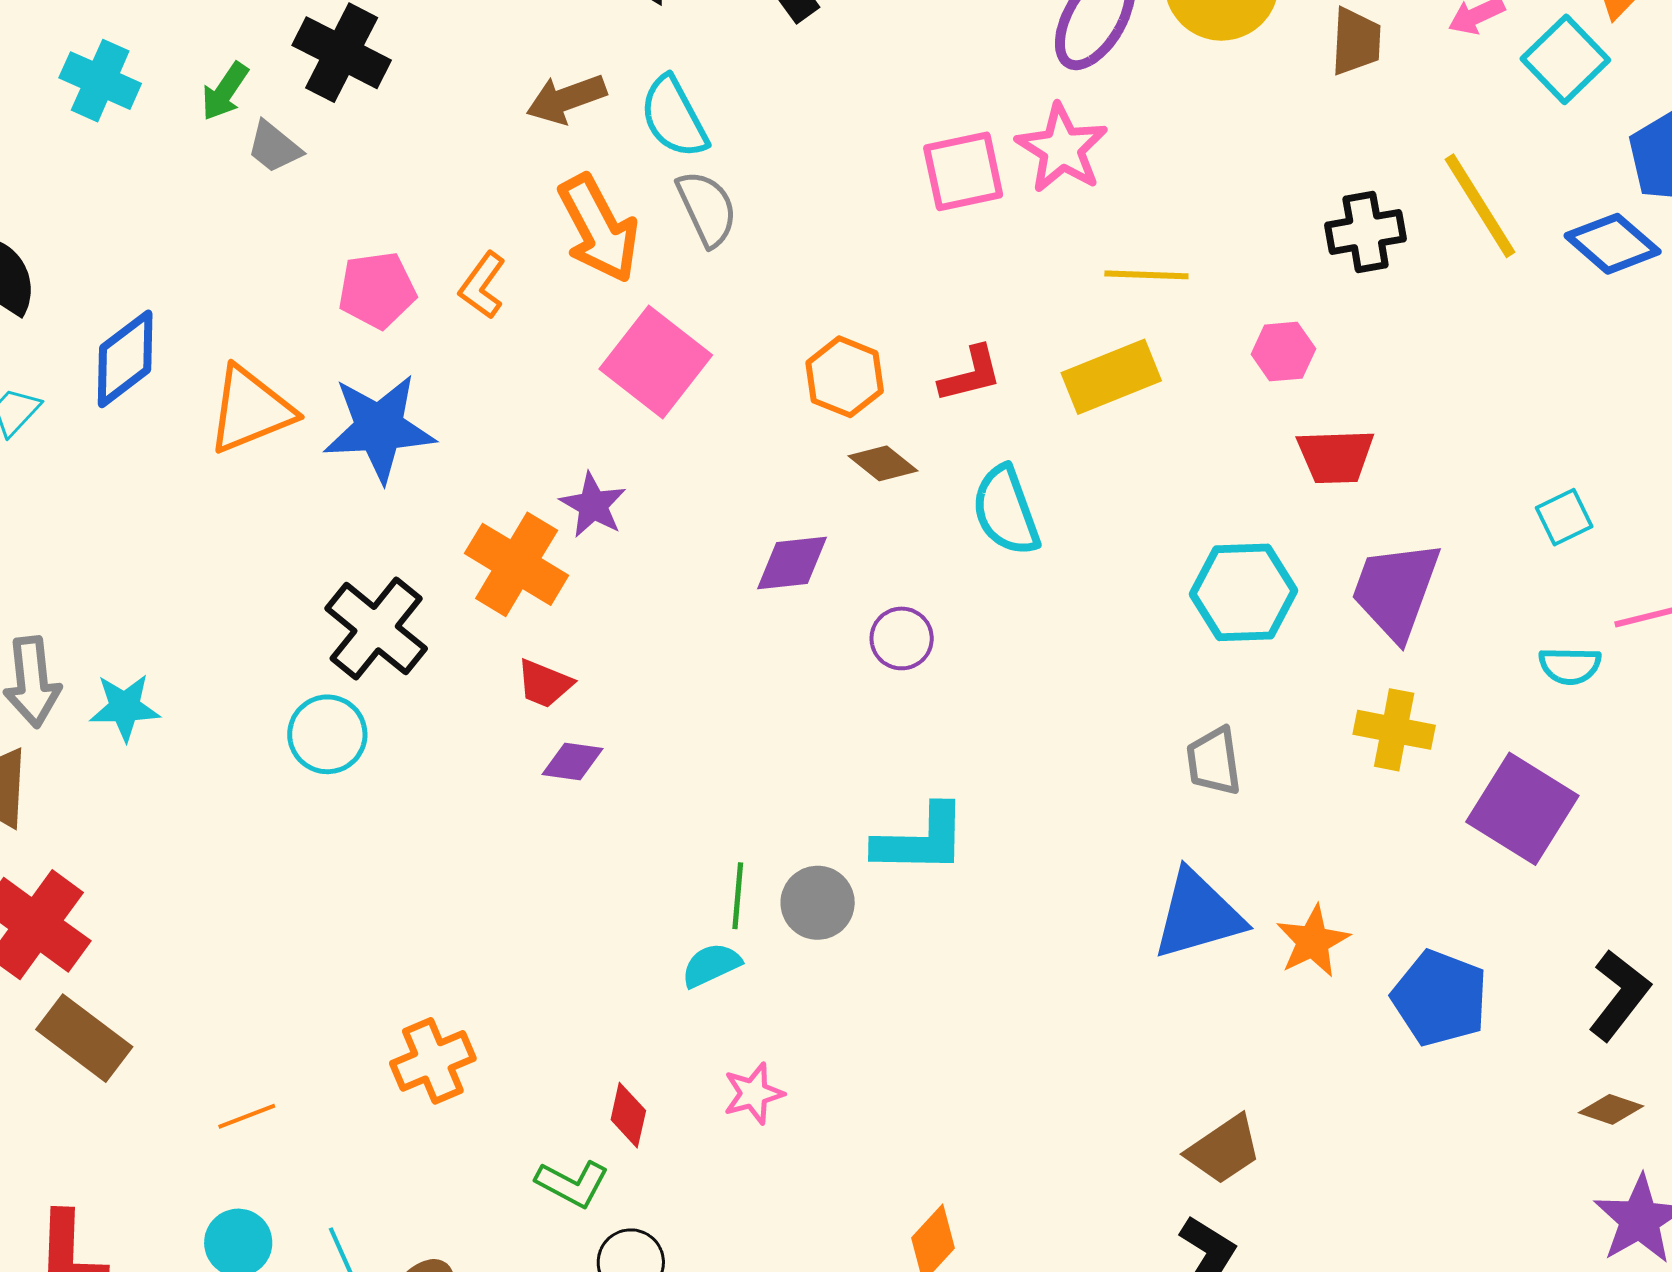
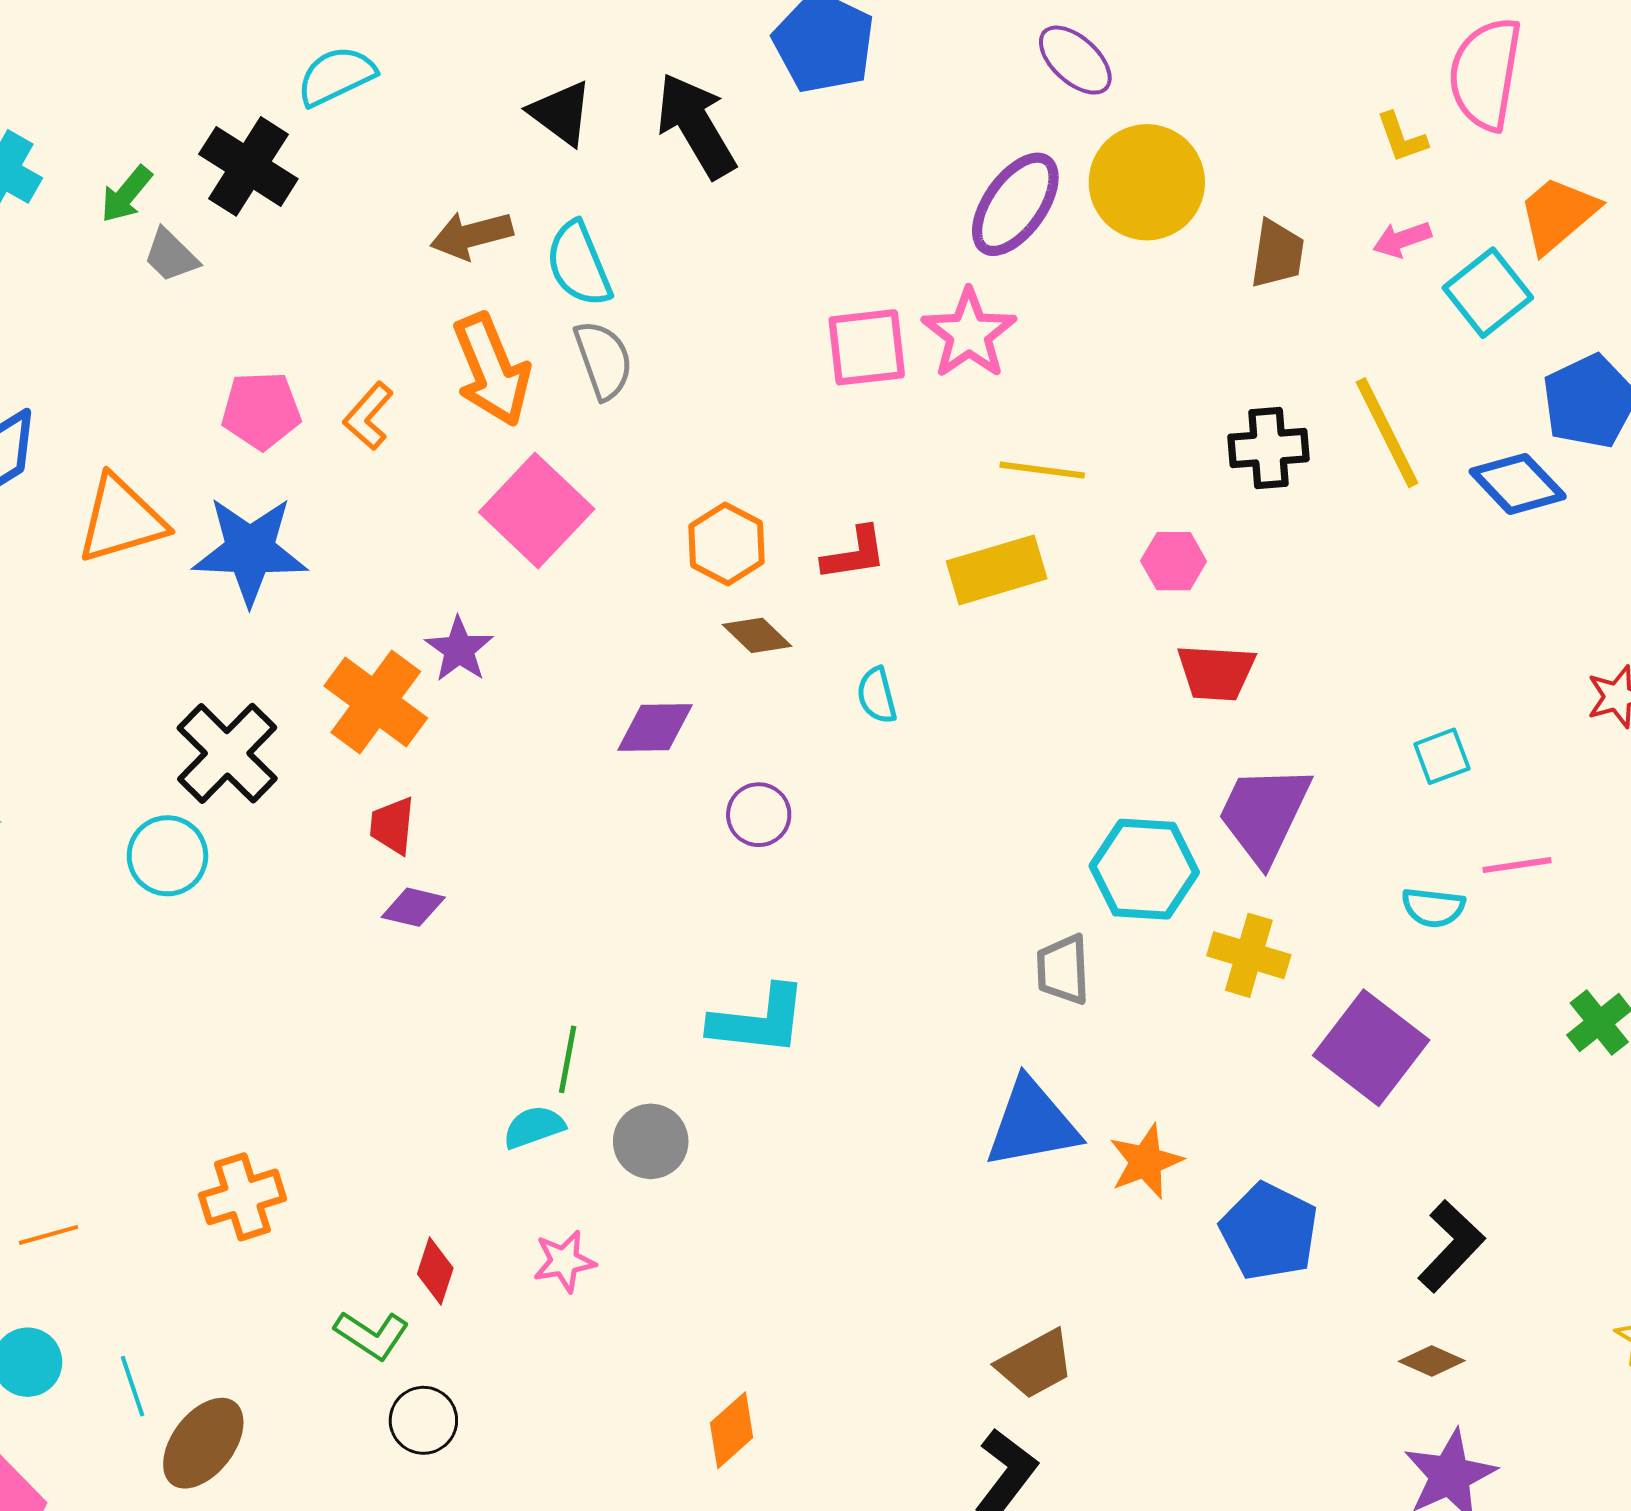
cyan semicircle: (1006, 511) -> (877, 695), size x0.6
cyan hexagon: (1244, 592) -> (1144, 869), moved
red trapezoid: (544, 684) -> (392, 826), turned 68
gray circle: (818, 903) -> (651, 1141), moved

